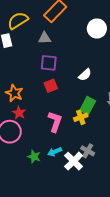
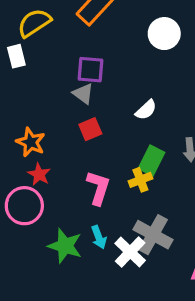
gray triangle: (45, 38) -> (83, 94), moved, turned 40
purple square: (49, 63) -> (90, 70), moved
gray cross: (88, 151) -> (153, 235), size x1.6
cyan arrow: (55, 152) -> (99, 237), turned -88
green star: (34, 157) -> (65, 246), size x1.5

